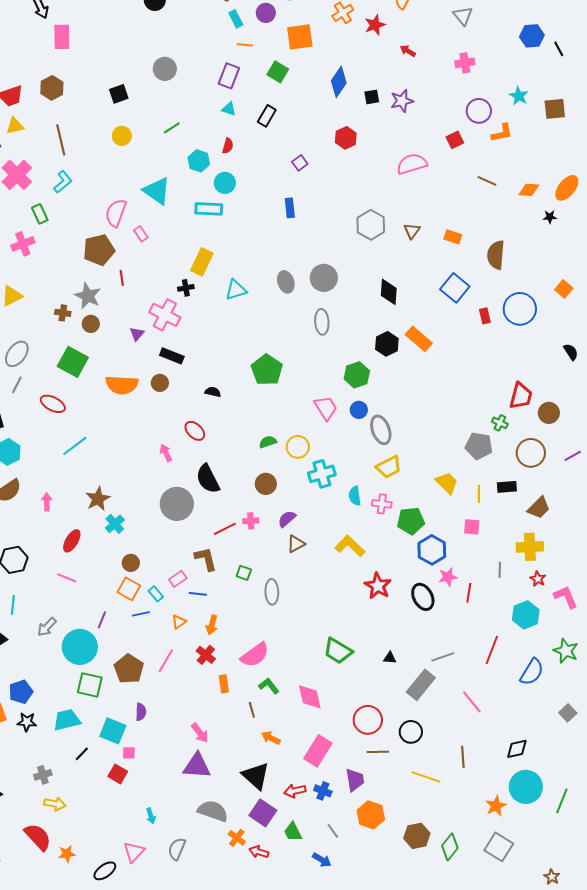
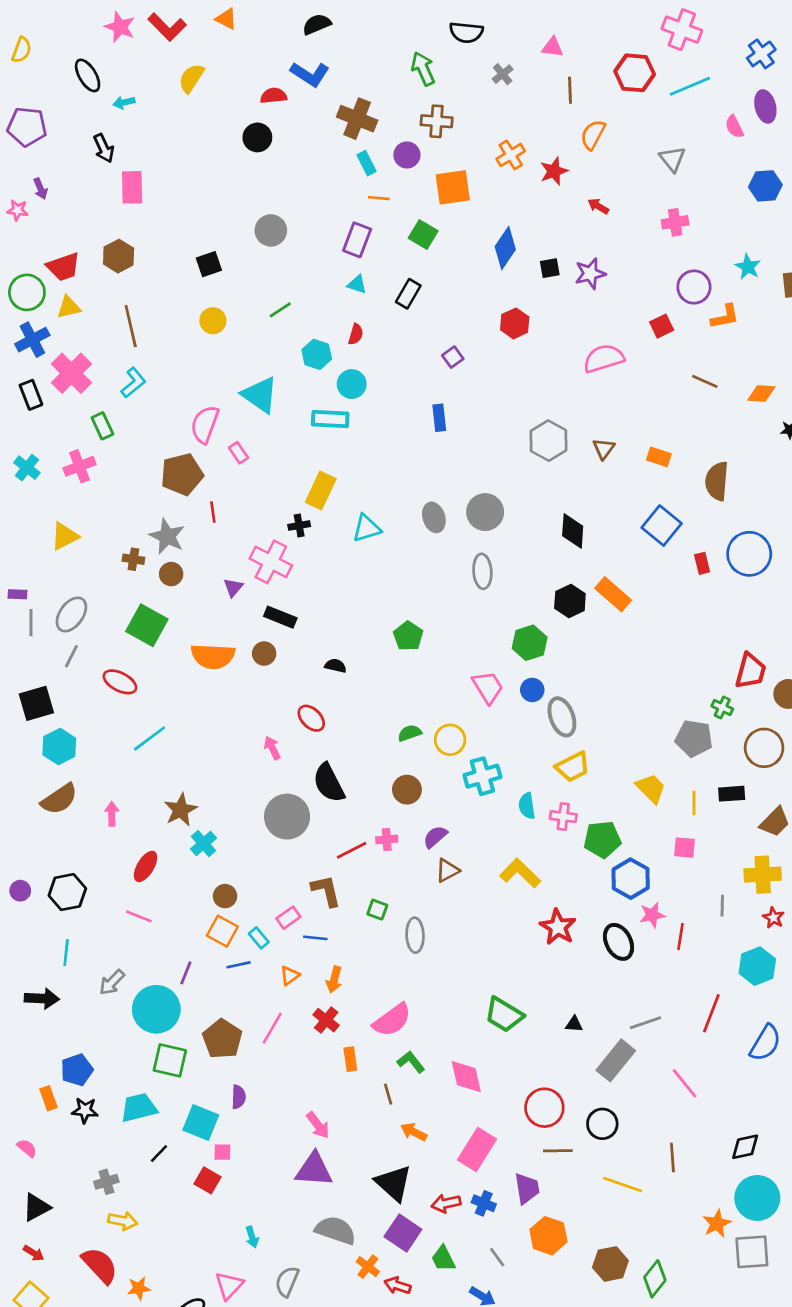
green pentagon: (267, 370) -> (408, 636), size x0.7
gray square: (499, 847) -> (752, 1252), moved, turned -36

